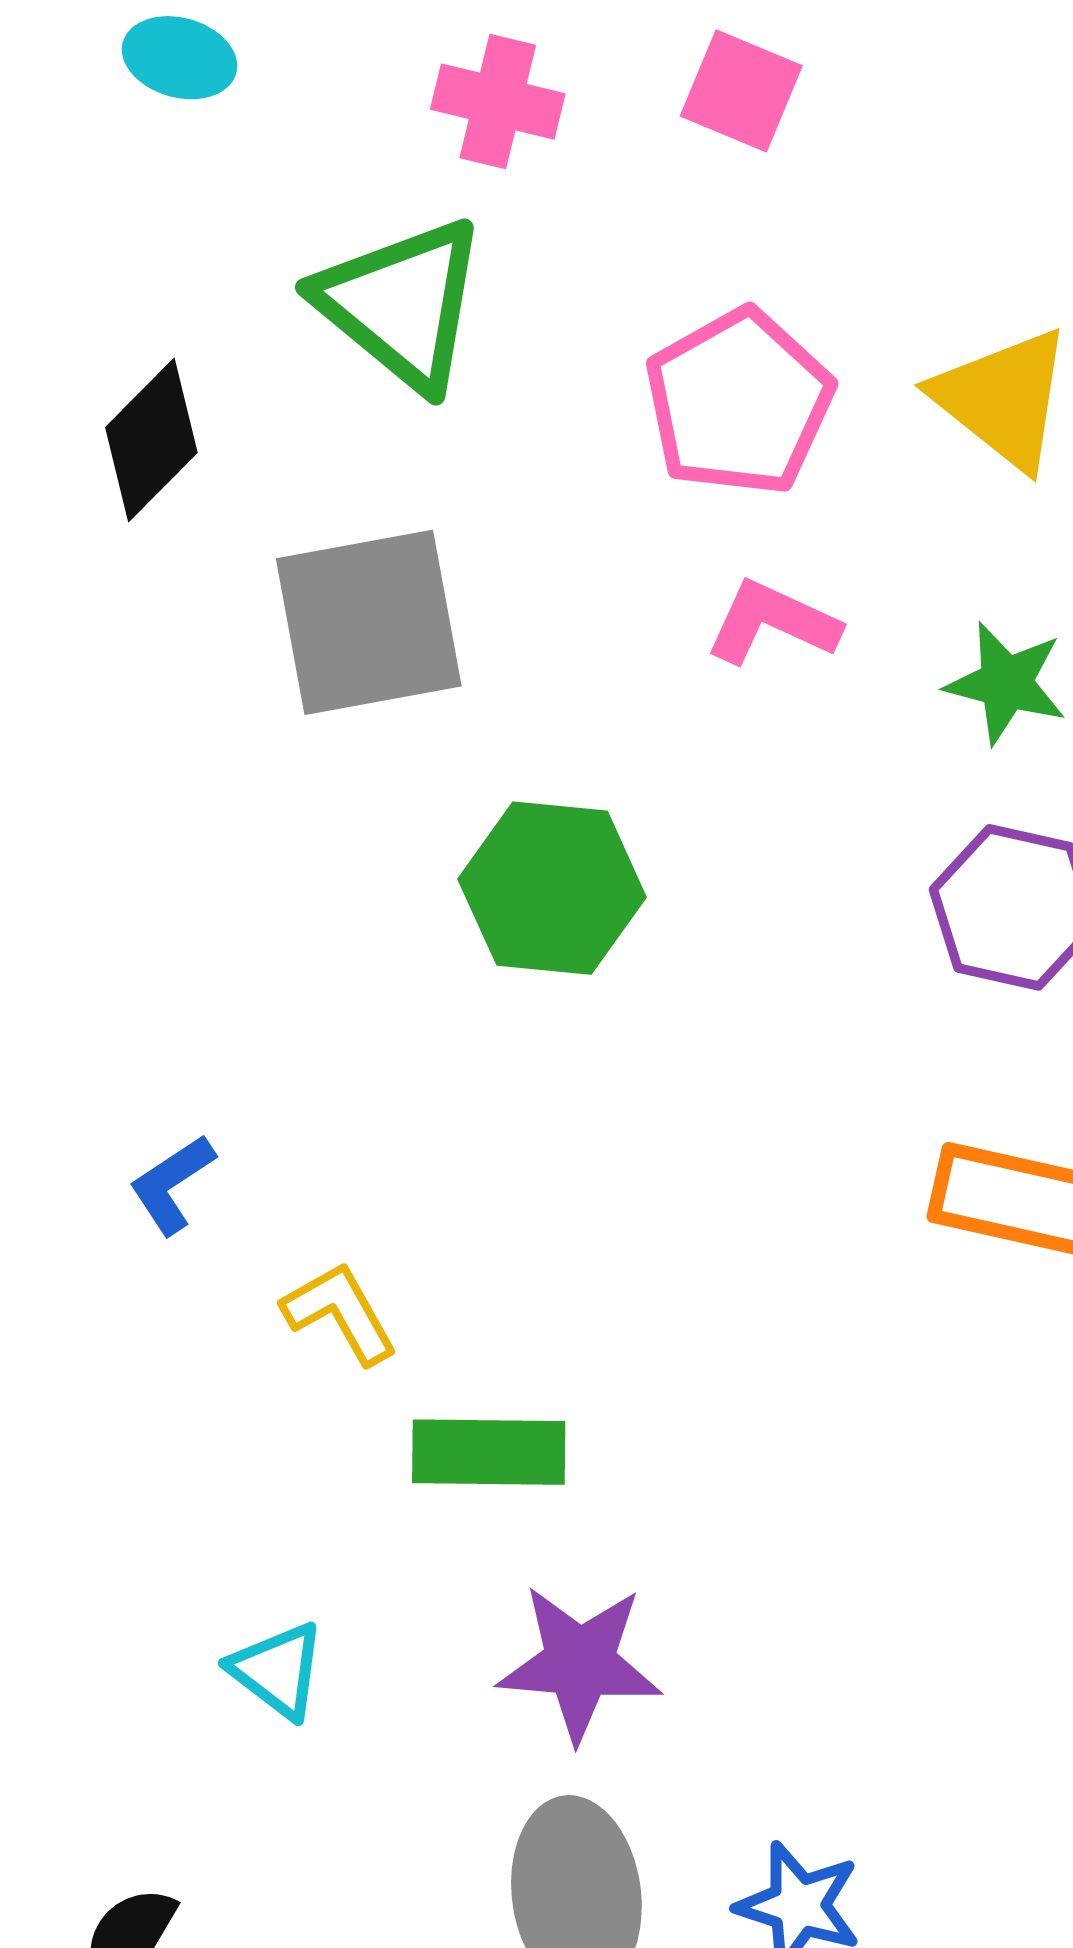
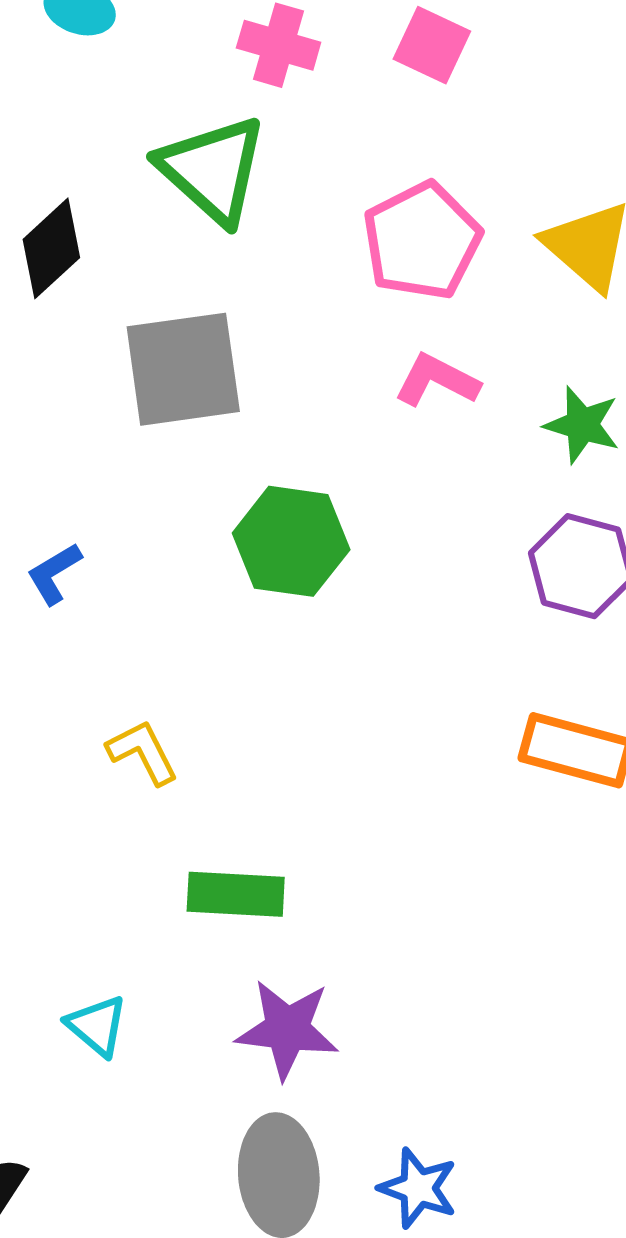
blue L-shape: (172, 1184) -> (54, 573), moved
yellow L-shape: (340, 1313) -> (143, 752), moved

